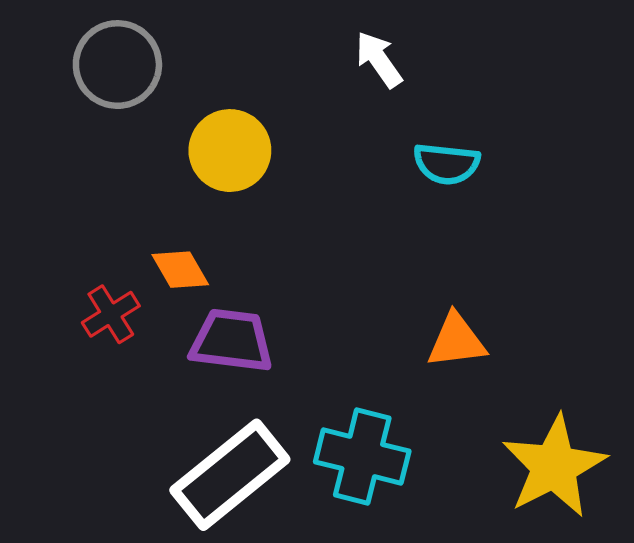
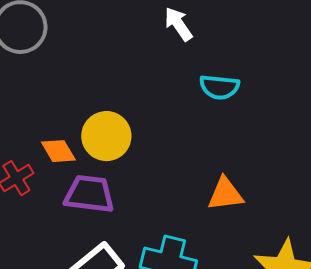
yellow circle: (230, 151) -> (106, 136), moved

